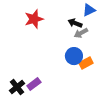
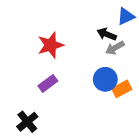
red star: (34, 19) -> (51, 45), moved
purple rectangle: (34, 84) -> (48, 83), moved

